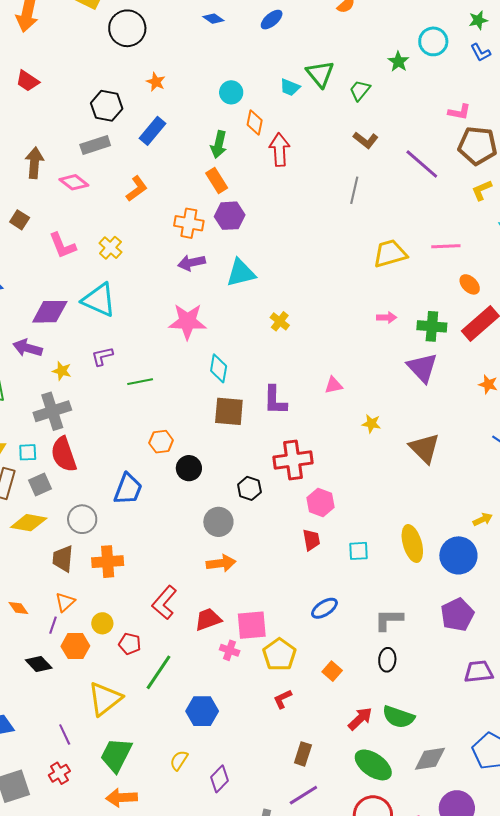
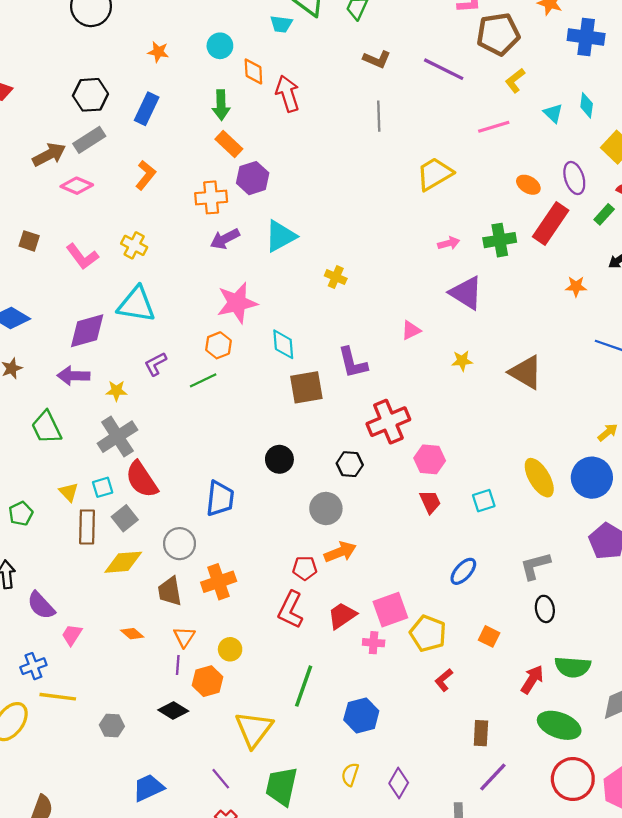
orange star: (156, 82) -> (158, 52), moved
brown arrow: (34, 163) -> (49, 155), moved, turned 72
pink line: (446, 246) -> (494, 127), moved
purple triangle: (422, 368) -> (466, 293), moved
orange hexagon: (161, 442) -> (218, 345), moved
orange diamond: (18, 608) -> (132, 634), moved
red pentagon: (130, 644) -> (305, 568), moved

